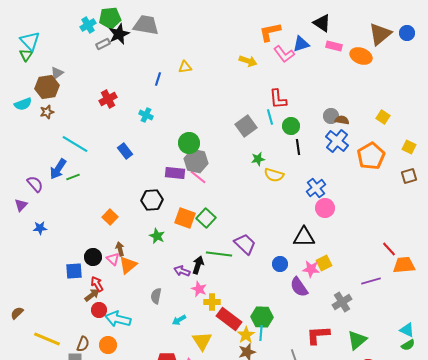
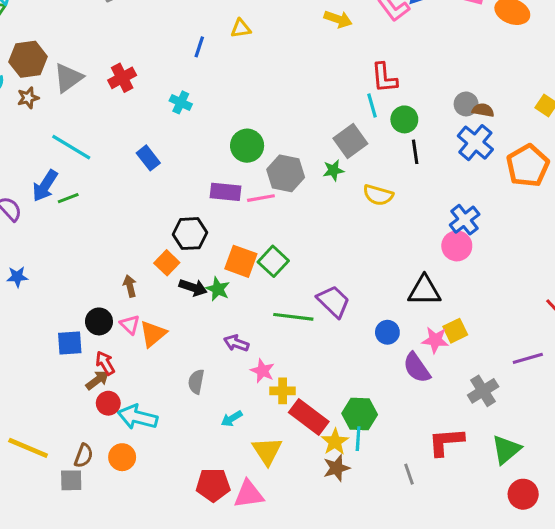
gray triangle: (57, 73) -> (68, 78), moved, size x1.5
gray square: (246, 126) -> (350, 141), moved
green star: (258, 159) -> (333, 170), moved
gray hexagon: (196, 161) -> (286, 173), moved
pink line: (198, 177) -> (261, 198), turned -48
blue cross: (316, 188) -> (465, 220), moved
orange square: (110, 217) -> (167, 263), moved
green star: (157, 236) -> (218, 289), moved
brown arrow: (120, 249) -> (130, 286), moved
black arrow: (198, 265) -> (193, 288), moved, turned 90

